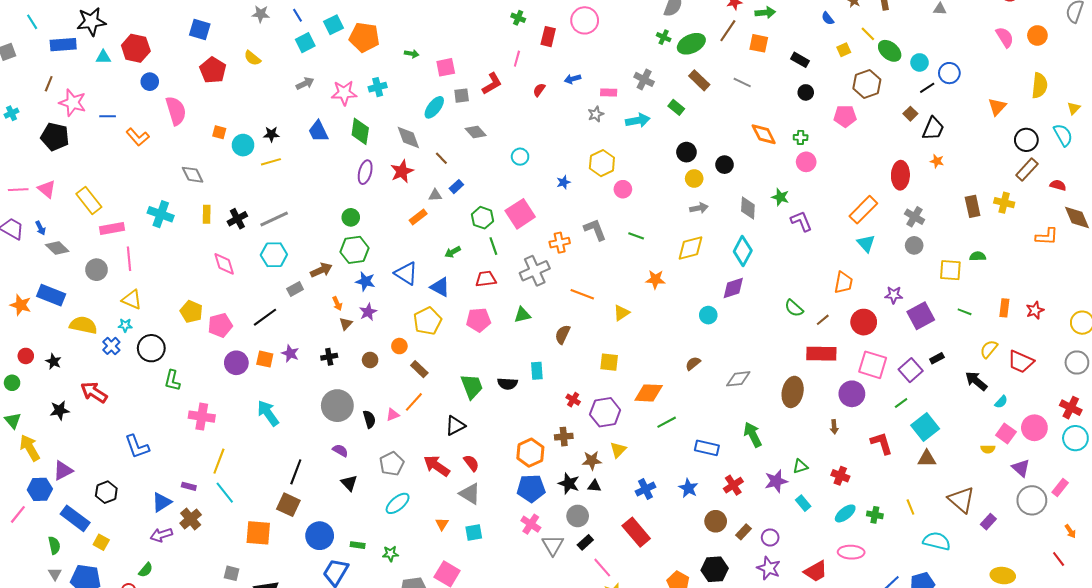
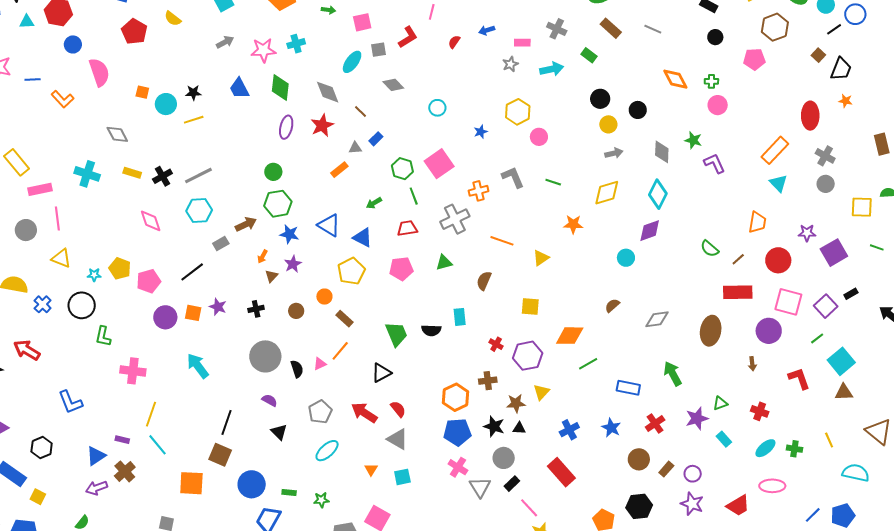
yellow rectangle: (207, 214) -> (132, 173), turned -72
orange arrow: (337, 303) -> (262, 256), turned 56
cyan star: (125, 325) -> (94, 275), moved

